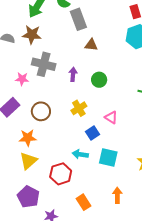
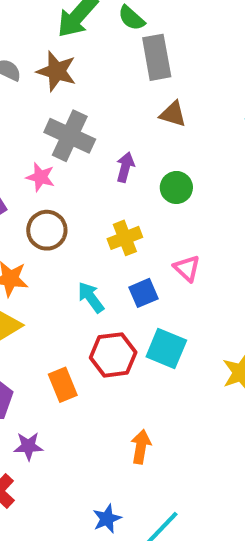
pink star: (22, 79) -> (40, 177), moved
cyan arrow: (80, 154) -> (91, 297), moved, turned 35
red hexagon: (61, 174) -> (113, 355), moved
orange arrow: (117, 195) -> (141, 447), moved
orange rectangle: (84, 202) -> (63, 385), moved

